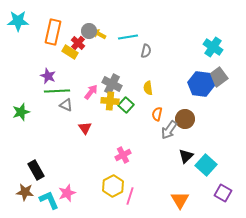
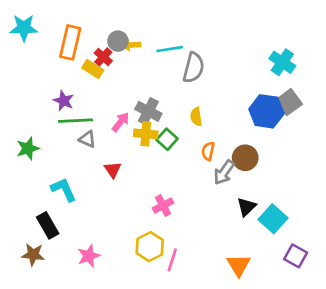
yellow arrow: (99, 34) -> (131, 45), turned -32
gray semicircle: (146, 51) -> (193, 68), size x1.6
cyan L-shape: (49, 200) -> (64, 190), moved

